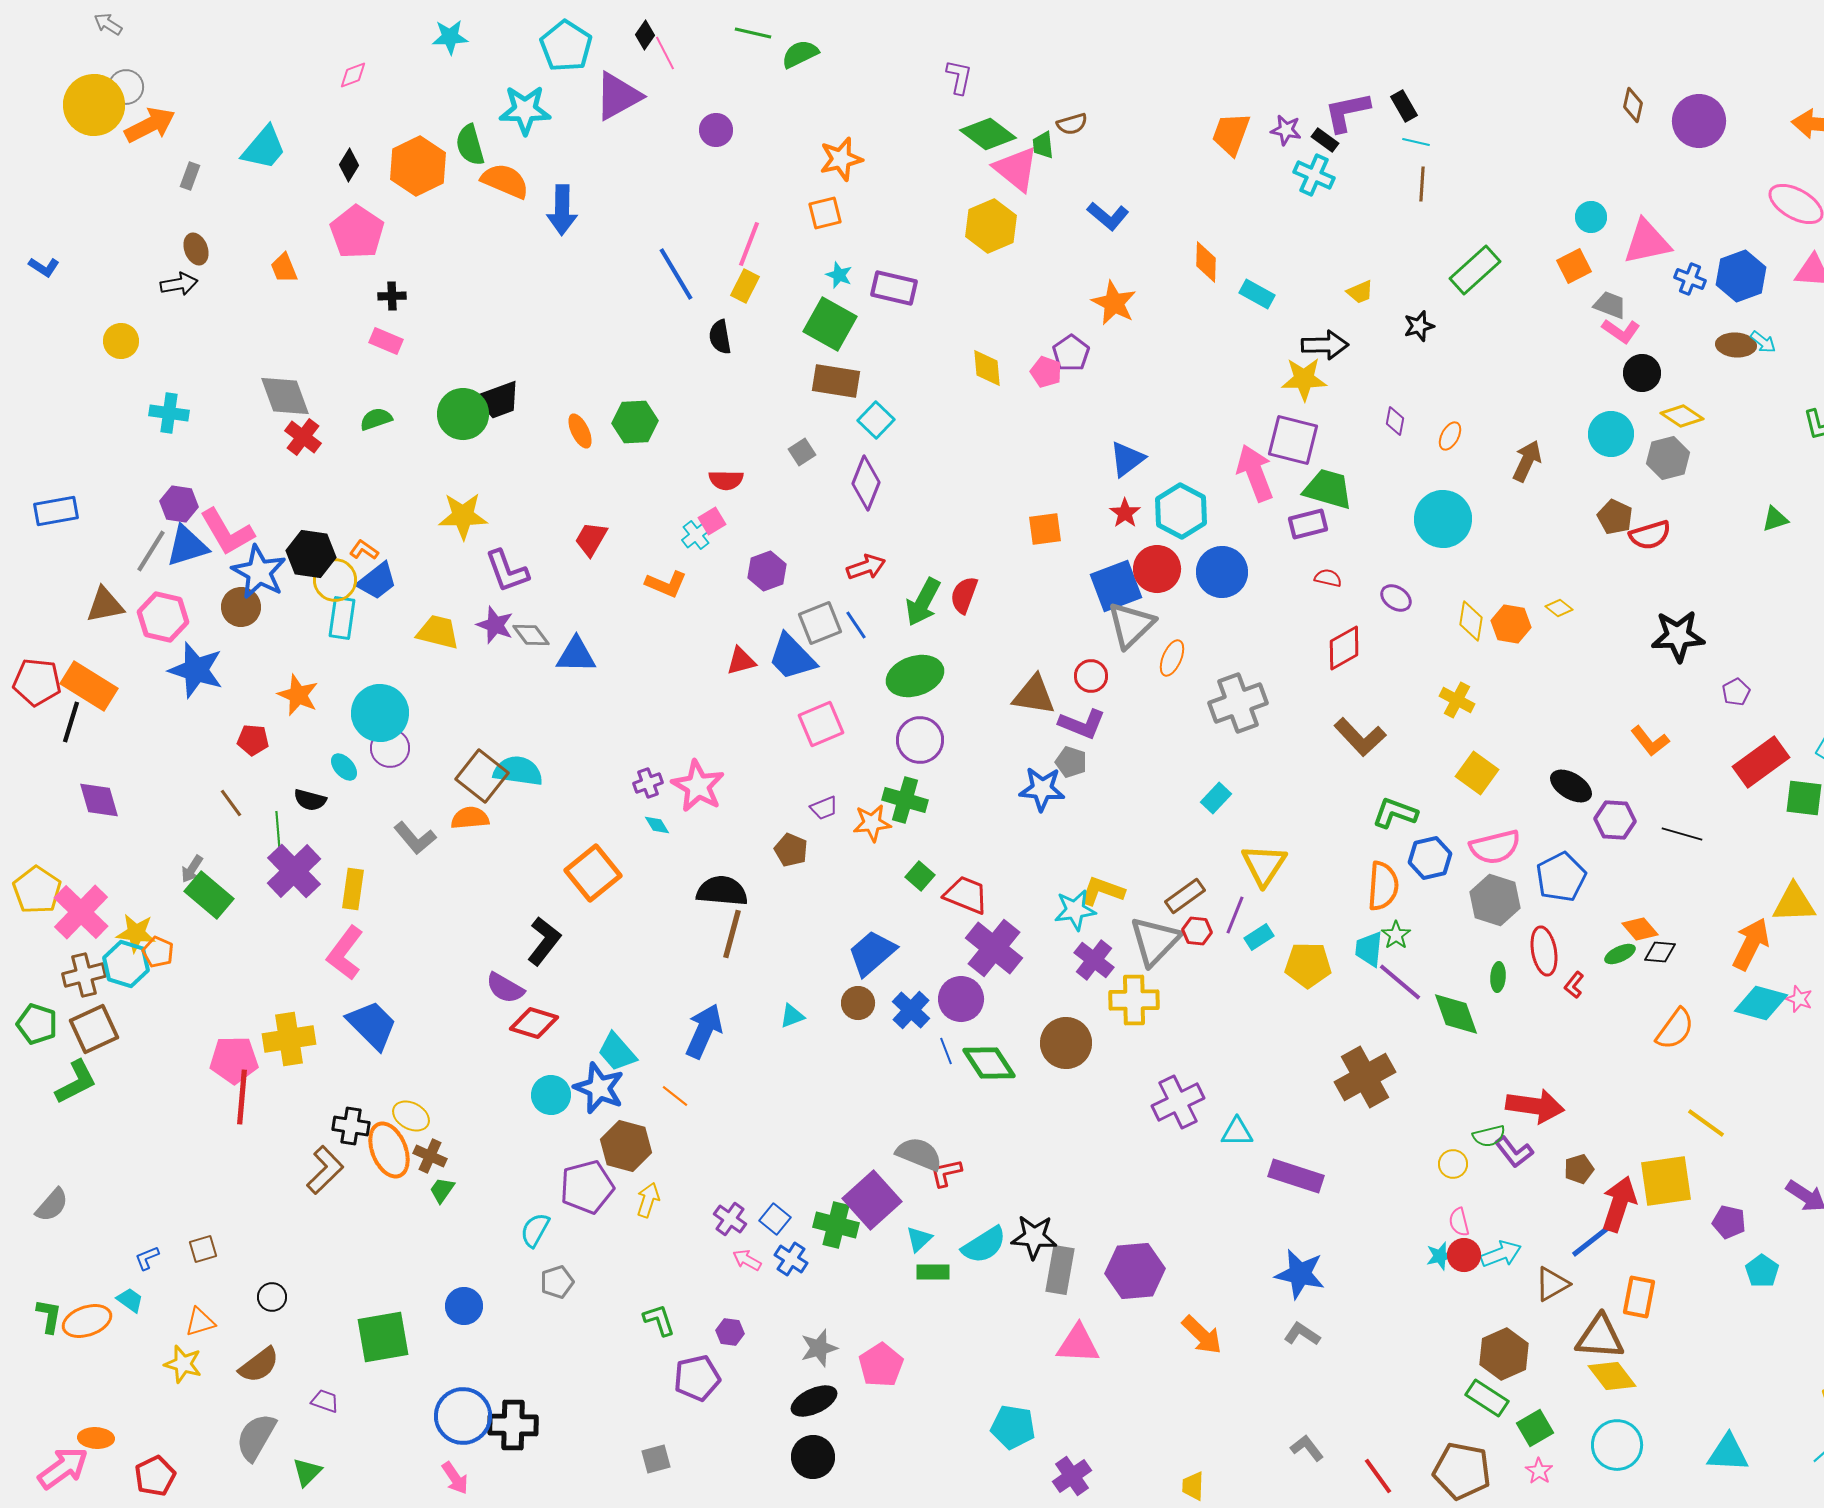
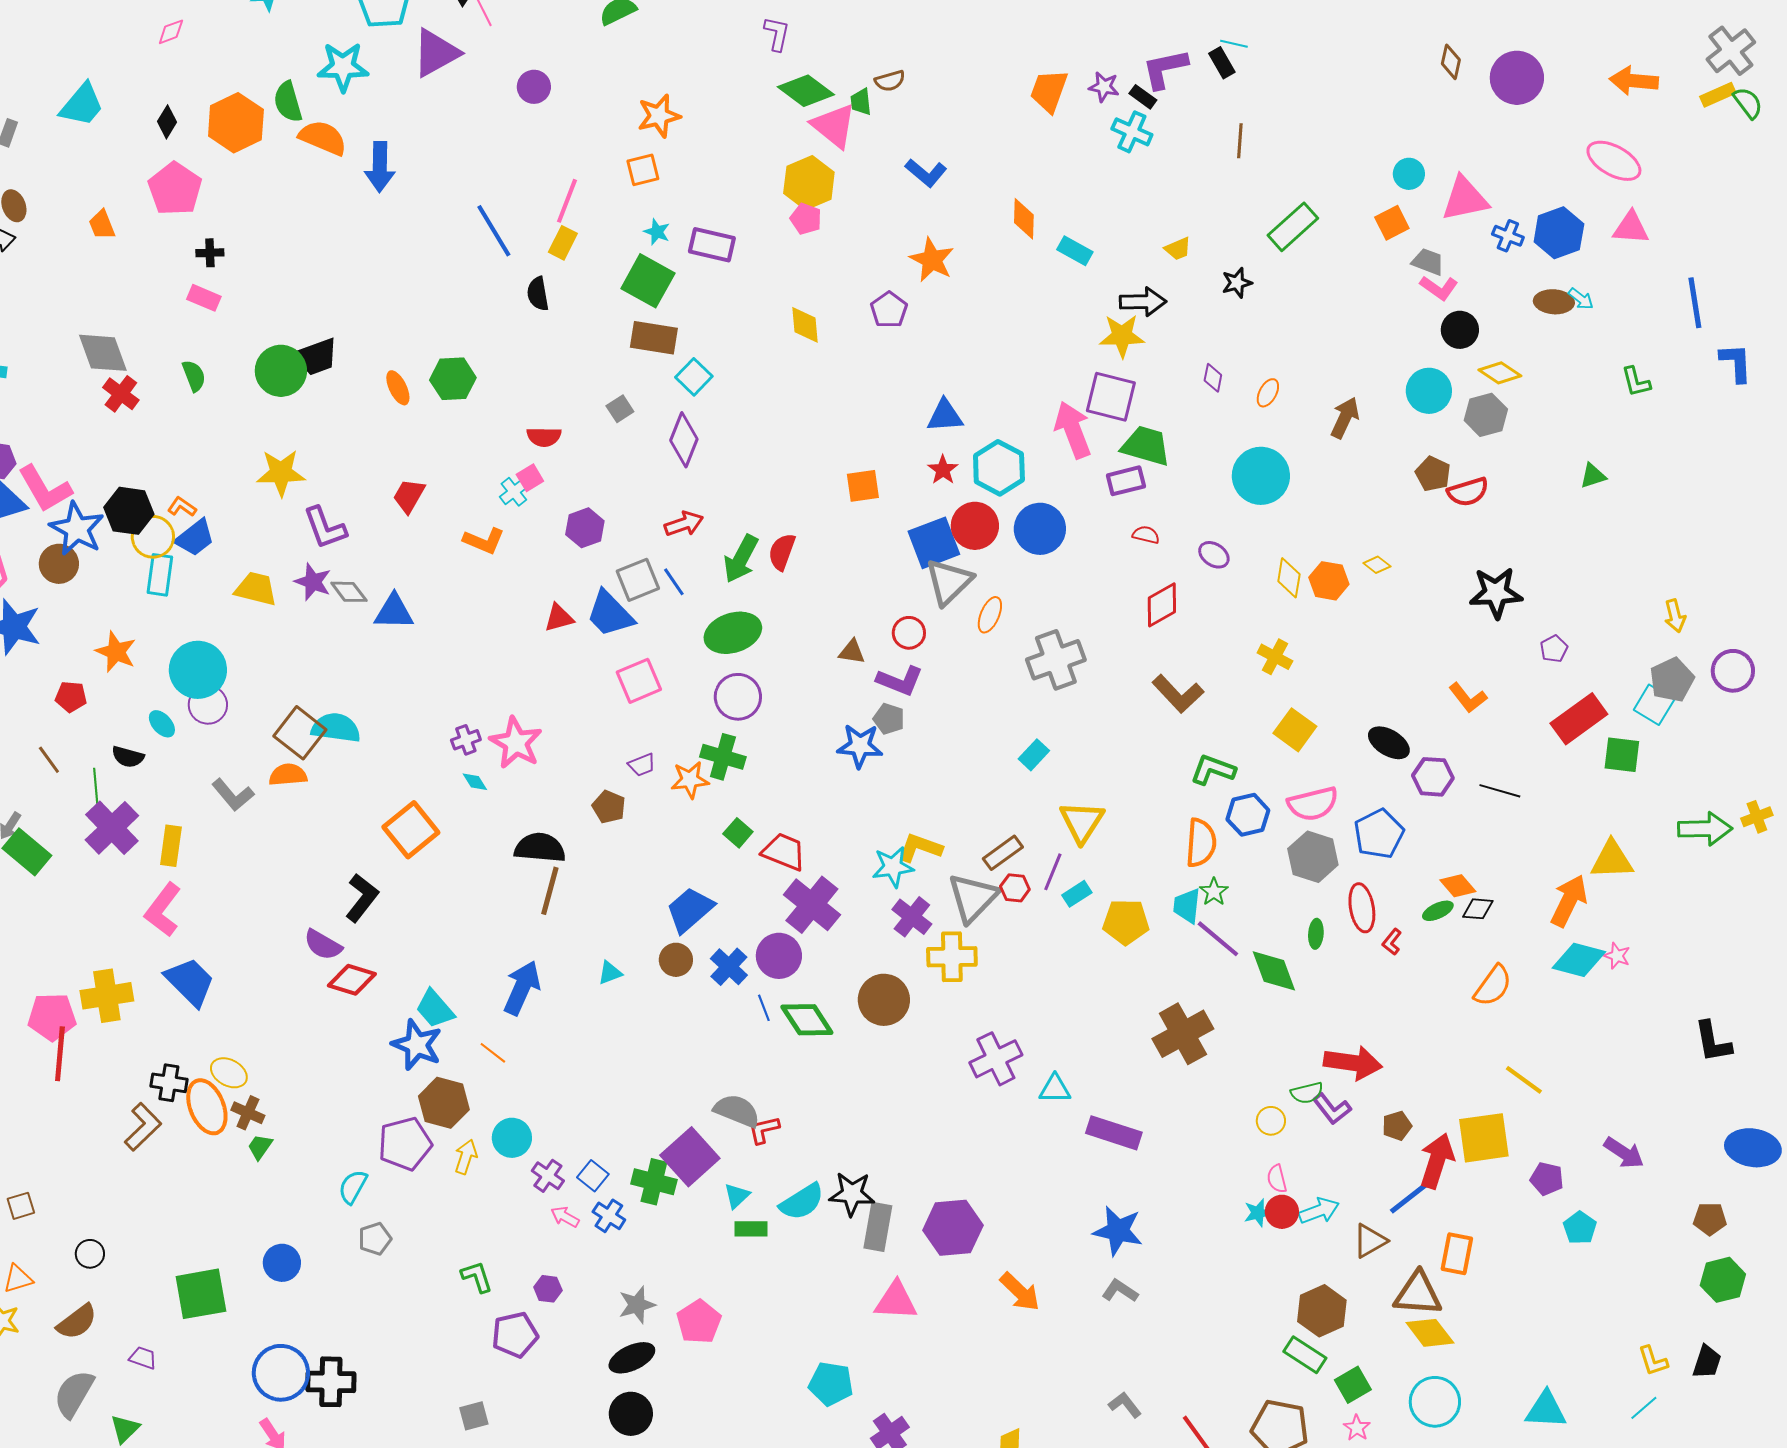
cyan line: (1416, 142) -> (1234, 44), moved
pink pentagon: (1046, 372) -> (806, 219), moved
green semicircle: (376, 419) -> (194, 376), turned 88
blue triangle: (1127, 459) -> (945, 416), turned 33
brown triangle: (1034, 695) -> (852, 652), size x0.6
cyan circle: (551, 1095) -> (512, 1138), moved

